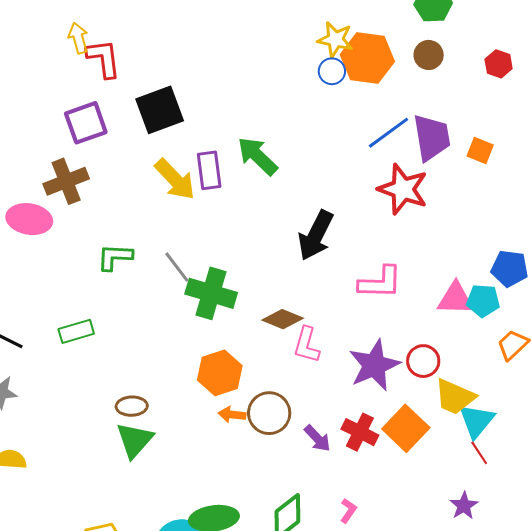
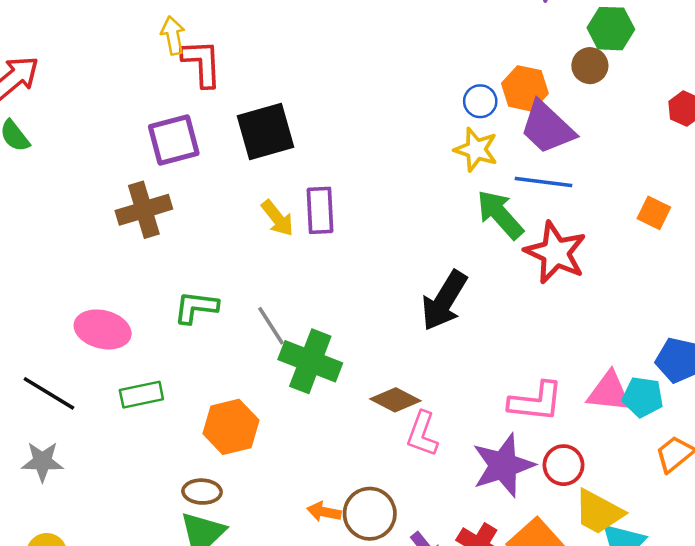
yellow star: (335, 39) -> (476, 150), moved
brown circle: (429, 55) -> (590, 66), moved
orange hexagon: (367, 58) -> (525, 88), size x0.7
blue line: (388, 133) -> (543, 182), turned 39
purple trapezoid: (432, 137) -> (547, 128), moved, turned 138
green arrow: (257, 156) -> (500, 214), moved
yellow arrow: (175, 179) -> (277, 218), size x0.7
pink ellipse: (29, 219) -> (103, 329), moved
pink L-shape: (380, 282) -> (536, 402), moved
orange hexagon: (220, 373) -> (231, 427), moved

